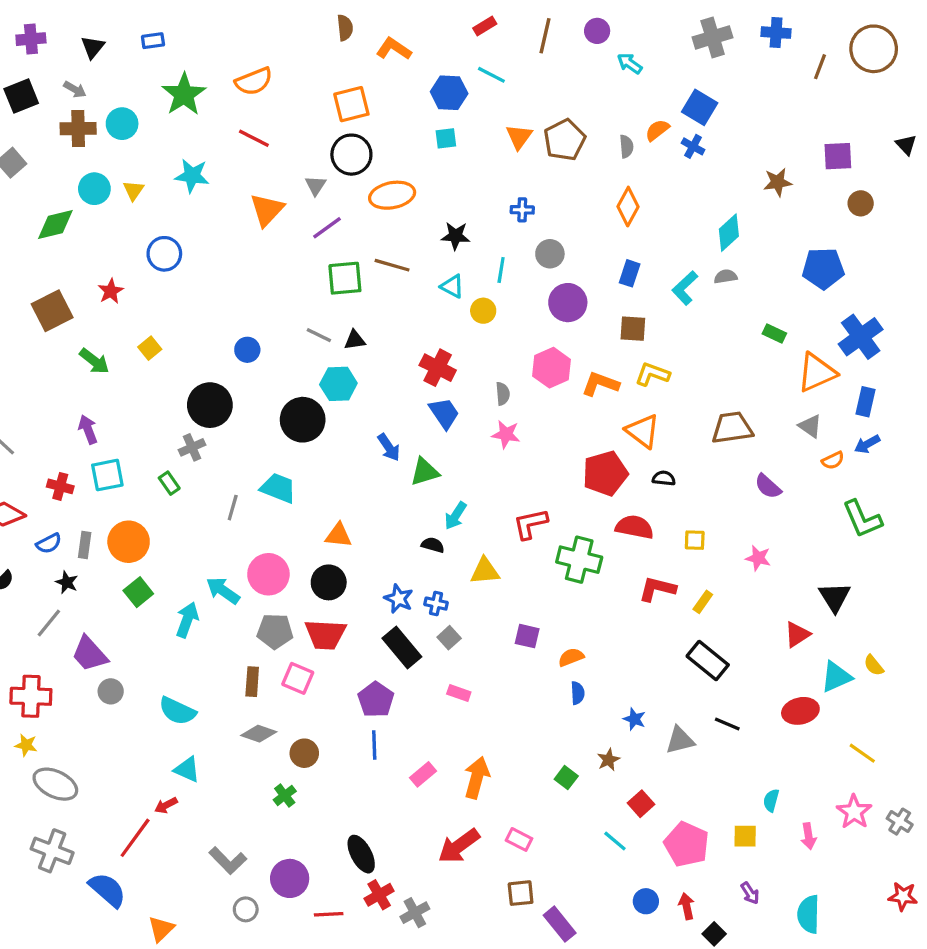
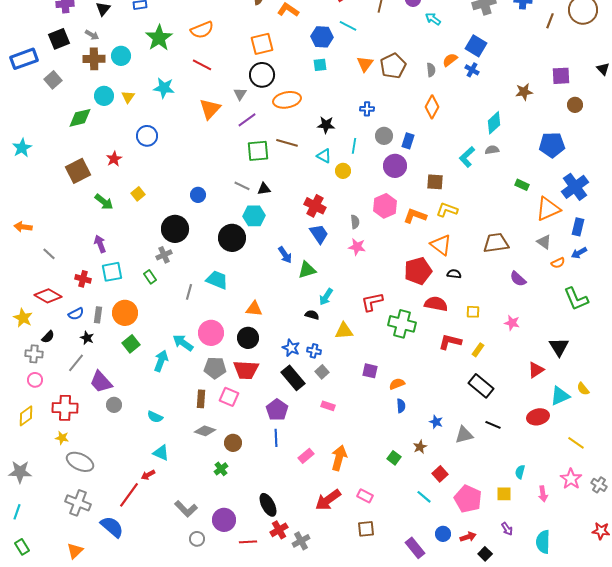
blue rectangle: (630, 273) -> (408, 141), moved
cyan semicircle: (177, 711) -> (155, 417), size x0.7
red arrow: (687, 906) -> (468, 537), turned 84
purple rectangle: (560, 924) -> (415, 548), moved
orange triangle: (161, 929) -> (75, 551), moved

